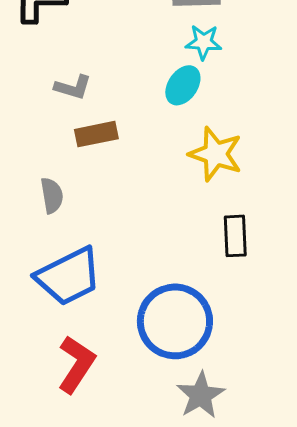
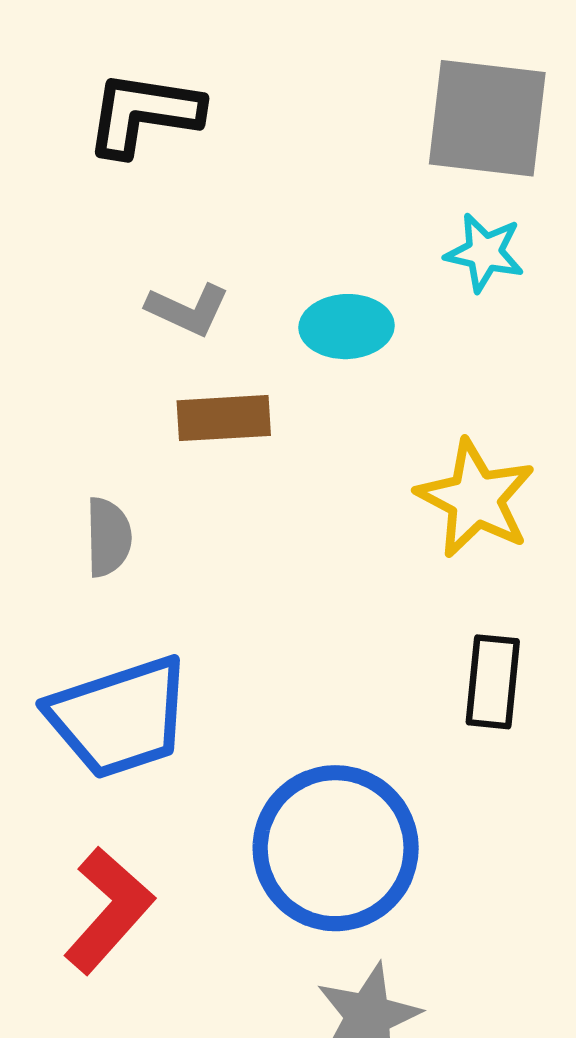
cyan ellipse: (183, 85) -> (347, 327), moved, turned 45

